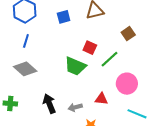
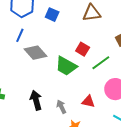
blue square: (64, 17) -> (52, 15), moved, turned 32
gray diamond: (25, 69) -> (36, 53), moved
gray arrow: (75, 107) -> (61, 107), turned 72

